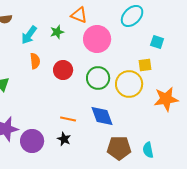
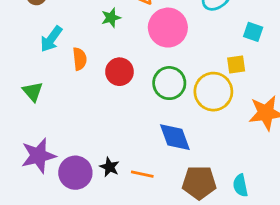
cyan arrow: (29, 35) -> (51, 39), moved
orange line: (68, 119) -> (142, 174), moved
black star: (64, 139) -> (110, 167), moved

